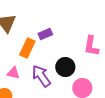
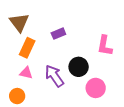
orange rectangle: (27, 48) -> (27, 48), moved

